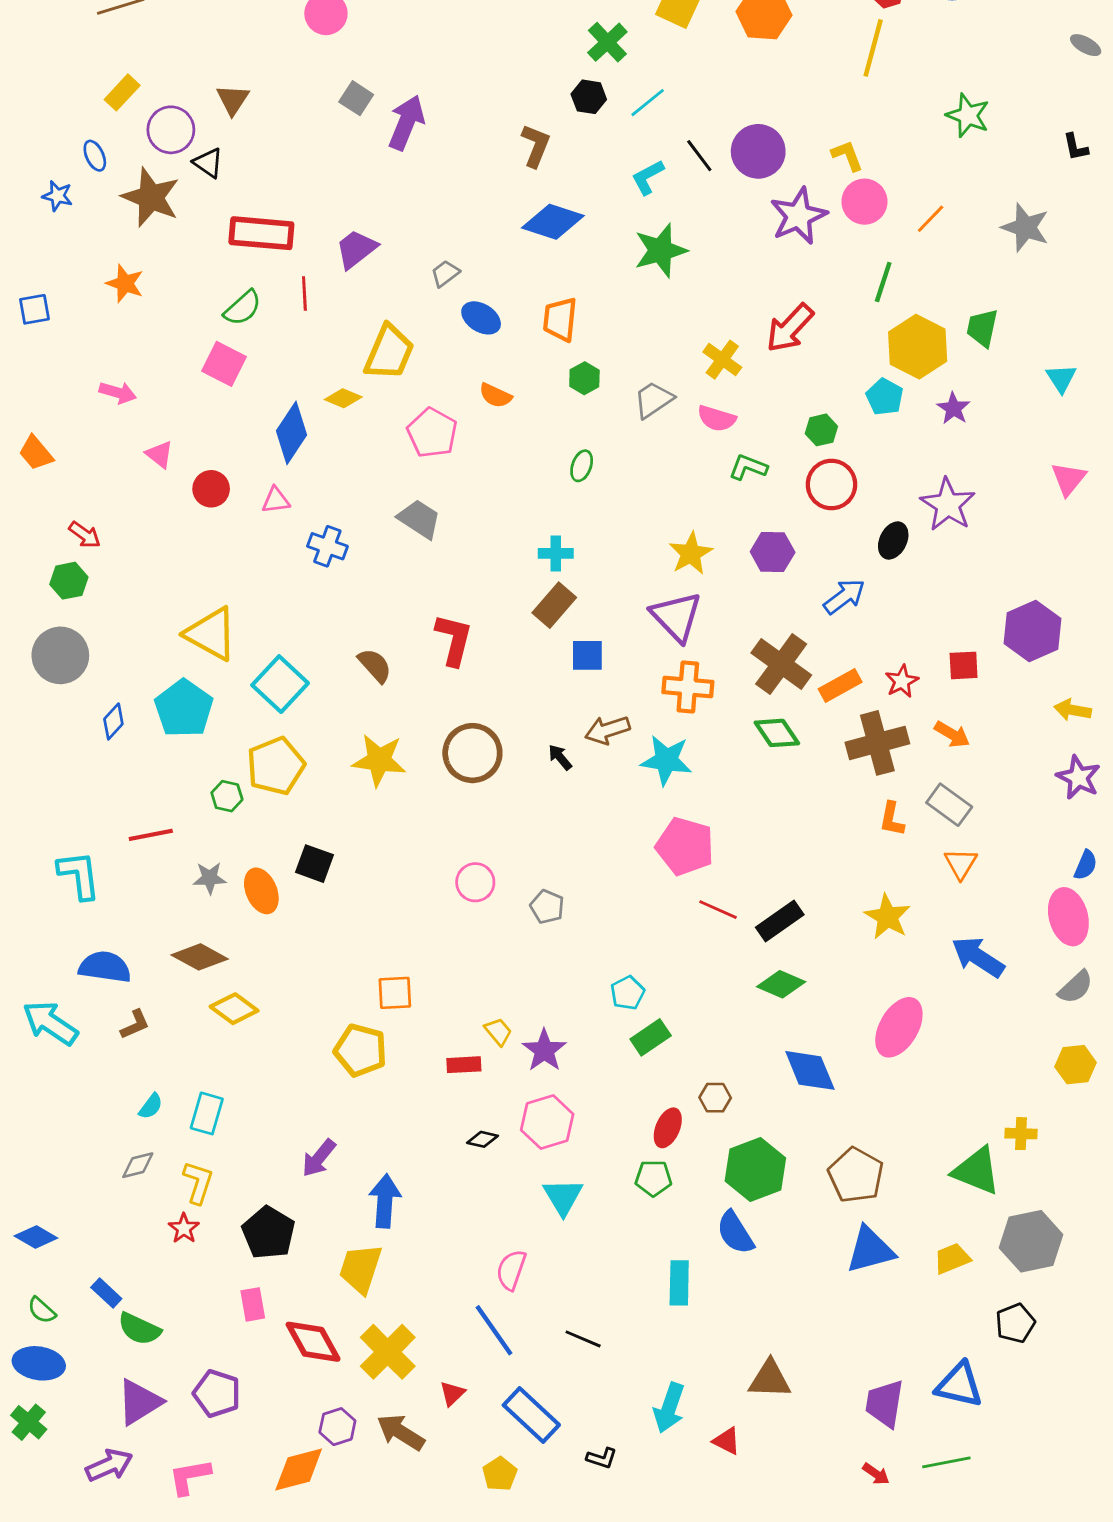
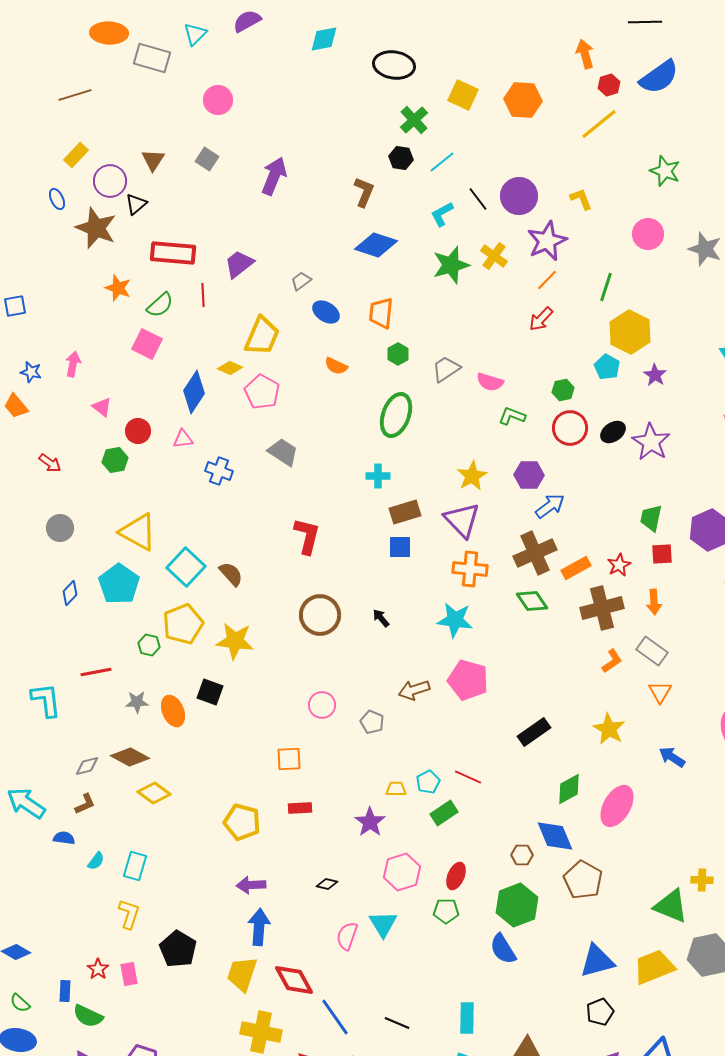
yellow line: (873, 48) -> (599, 124), turned 36
gray square: (356, 98) -> (207, 159), moved
black triangle: (208, 163) -> (136, 204), turned 45
blue star: (57, 196) -> (31, 372), moved
pink circle: (864, 202) -> (648, 234), moved
orange line: (931, 219) -> (547, 280), moved
orange star: (125, 283) -> (118, 288), moved
red arrow: (790, 328) -> (541, 319), size x0.7
green trapezoid: (982, 328) -> (651, 518), moved
yellow cross: (722, 360) -> (494, 256), moved
pink arrow: (118, 393) -> (73, 364), turned -95
pink pentagon: (432, 433) -> (262, 392), moved
green ellipse: (582, 466) -> (396, 415), size x2.0
black ellipse: (893, 541) -> (613, 432), moved, turned 30
green hexagon: (69, 581) -> (115, 460), moved
blue arrow: (844, 597) -> (550, 506), moved
brown rectangle: (554, 605) -> (405, 512), moved, turned 32
gray circle: (60, 655) -> (60, 528), moved, size x0.7
brown cross: (781, 664) -> (535, 553), turned 30
brown semicircle: (375, 665) -> (231, 574), moved
brown arrow: (607, 730) -> (414, 690), moved
orange arrow: (952, 734) -> (654, 602), turned 55
yellow star: (379, 760) -> (235, 641), moved
orange L-shape: (892, 819) -> (612, 661), turned -135
red line: (718, 910) -> (468, 777), moved
blue arrow: (978, 957) -> (672, 757), size x0.7
blue semicircle: (105, 967) -> (64, 838), moved, size x0.6
green diamond: (781, 984) -> (569, 789), moved, turned -52
orange square: (395, 993) -> (289, 759), moved
yellow trapezoid: (498, 1032) -> (396, 789), moved, turned -50
red rectangle: (464, 1065) -> (300, 808), moved
brown hexagon: (715, 1098) -> (522, 855), moved
pink hexagon: (547, 1122) -> (402, 872), moved
purple arrow: (319, 1158) -> (251, 885), moved, turned 48
gray diamond: (138, 1165) -> (87, 766), moved
brown pentagon: (856, 1175) -> (583, 880), moved
red star: (184, 1228) -> (98, 969), moved
yellow trapezoid: (952, 1259) -> (654, 967), size x1.6
pink semicircle: (511, 1270) -> (347, 936), moved
cyan rectangle: (679, 1283) -> (467, 1018), moved
blue rectangle: (106, 1293) -> (65, 991), turned 50
pink rectangle: (253, 1304) -> (129, 974), moved
black pentagon: (1015, 1323) -> (600, 1012), moved
red diamond: (313, 1342) -> (294, 980), moved
yellow cross: (388, 1352) -> (261, 1032), turned -33

